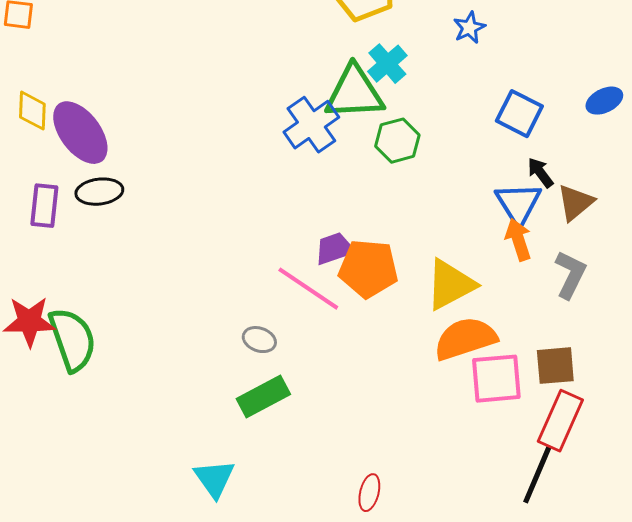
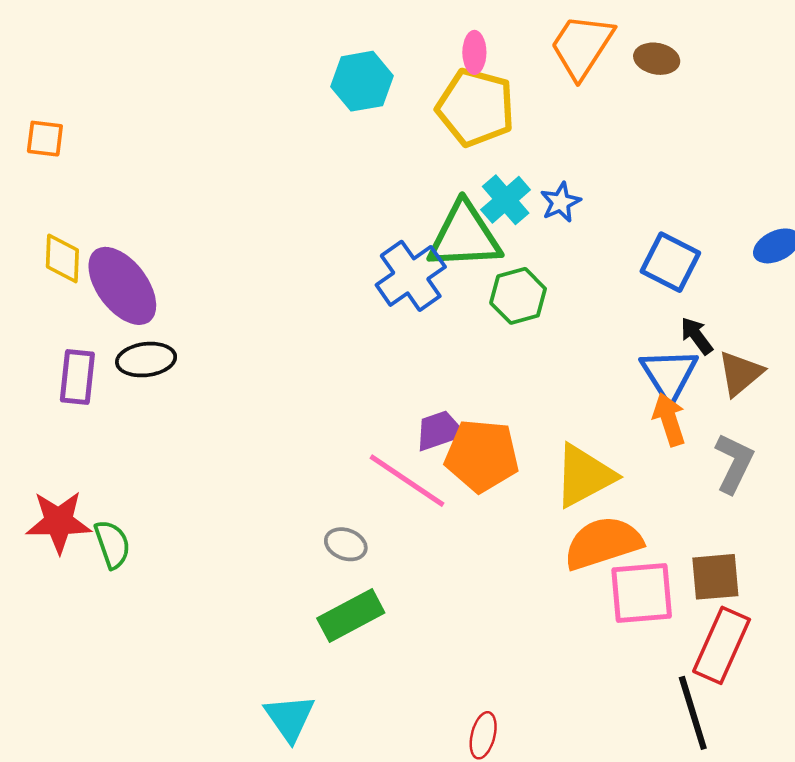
blue star: (469, 28) -> (561, 202), moved
green semicircle: (72, 340) -> (112, 544), size x0.6
black line: (537, 475) -> (693, 713), turned -40

